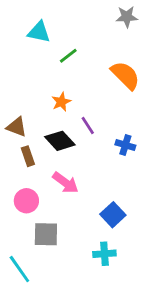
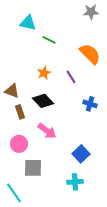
green line: (68, 56) -> (49, 40), turned 64
purple line: (88, 125) -> (71, 77), moved

